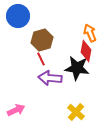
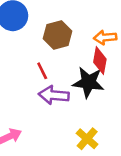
orange arrow: (90, 33) -> (105, 37), turned -72
brown hexagon: (42, 40) -> (58, 35), moved

